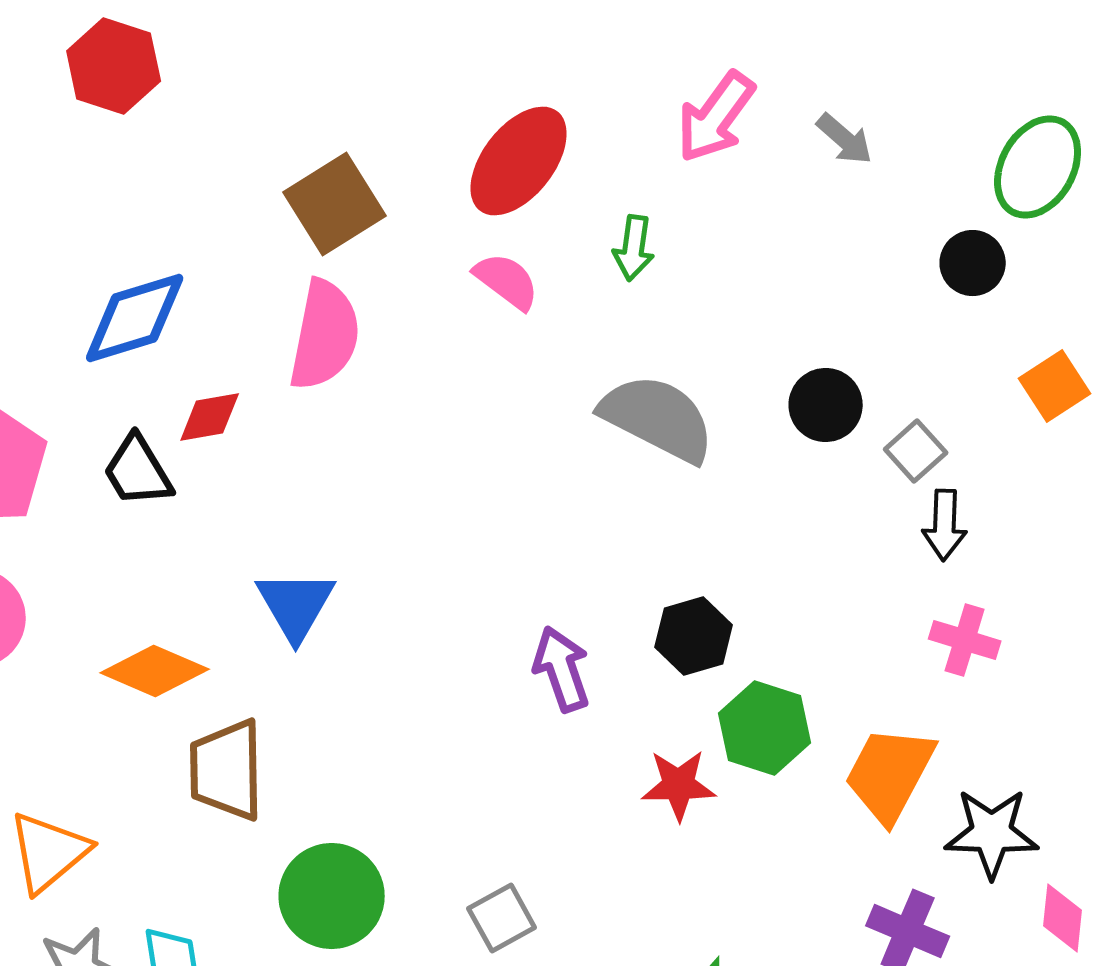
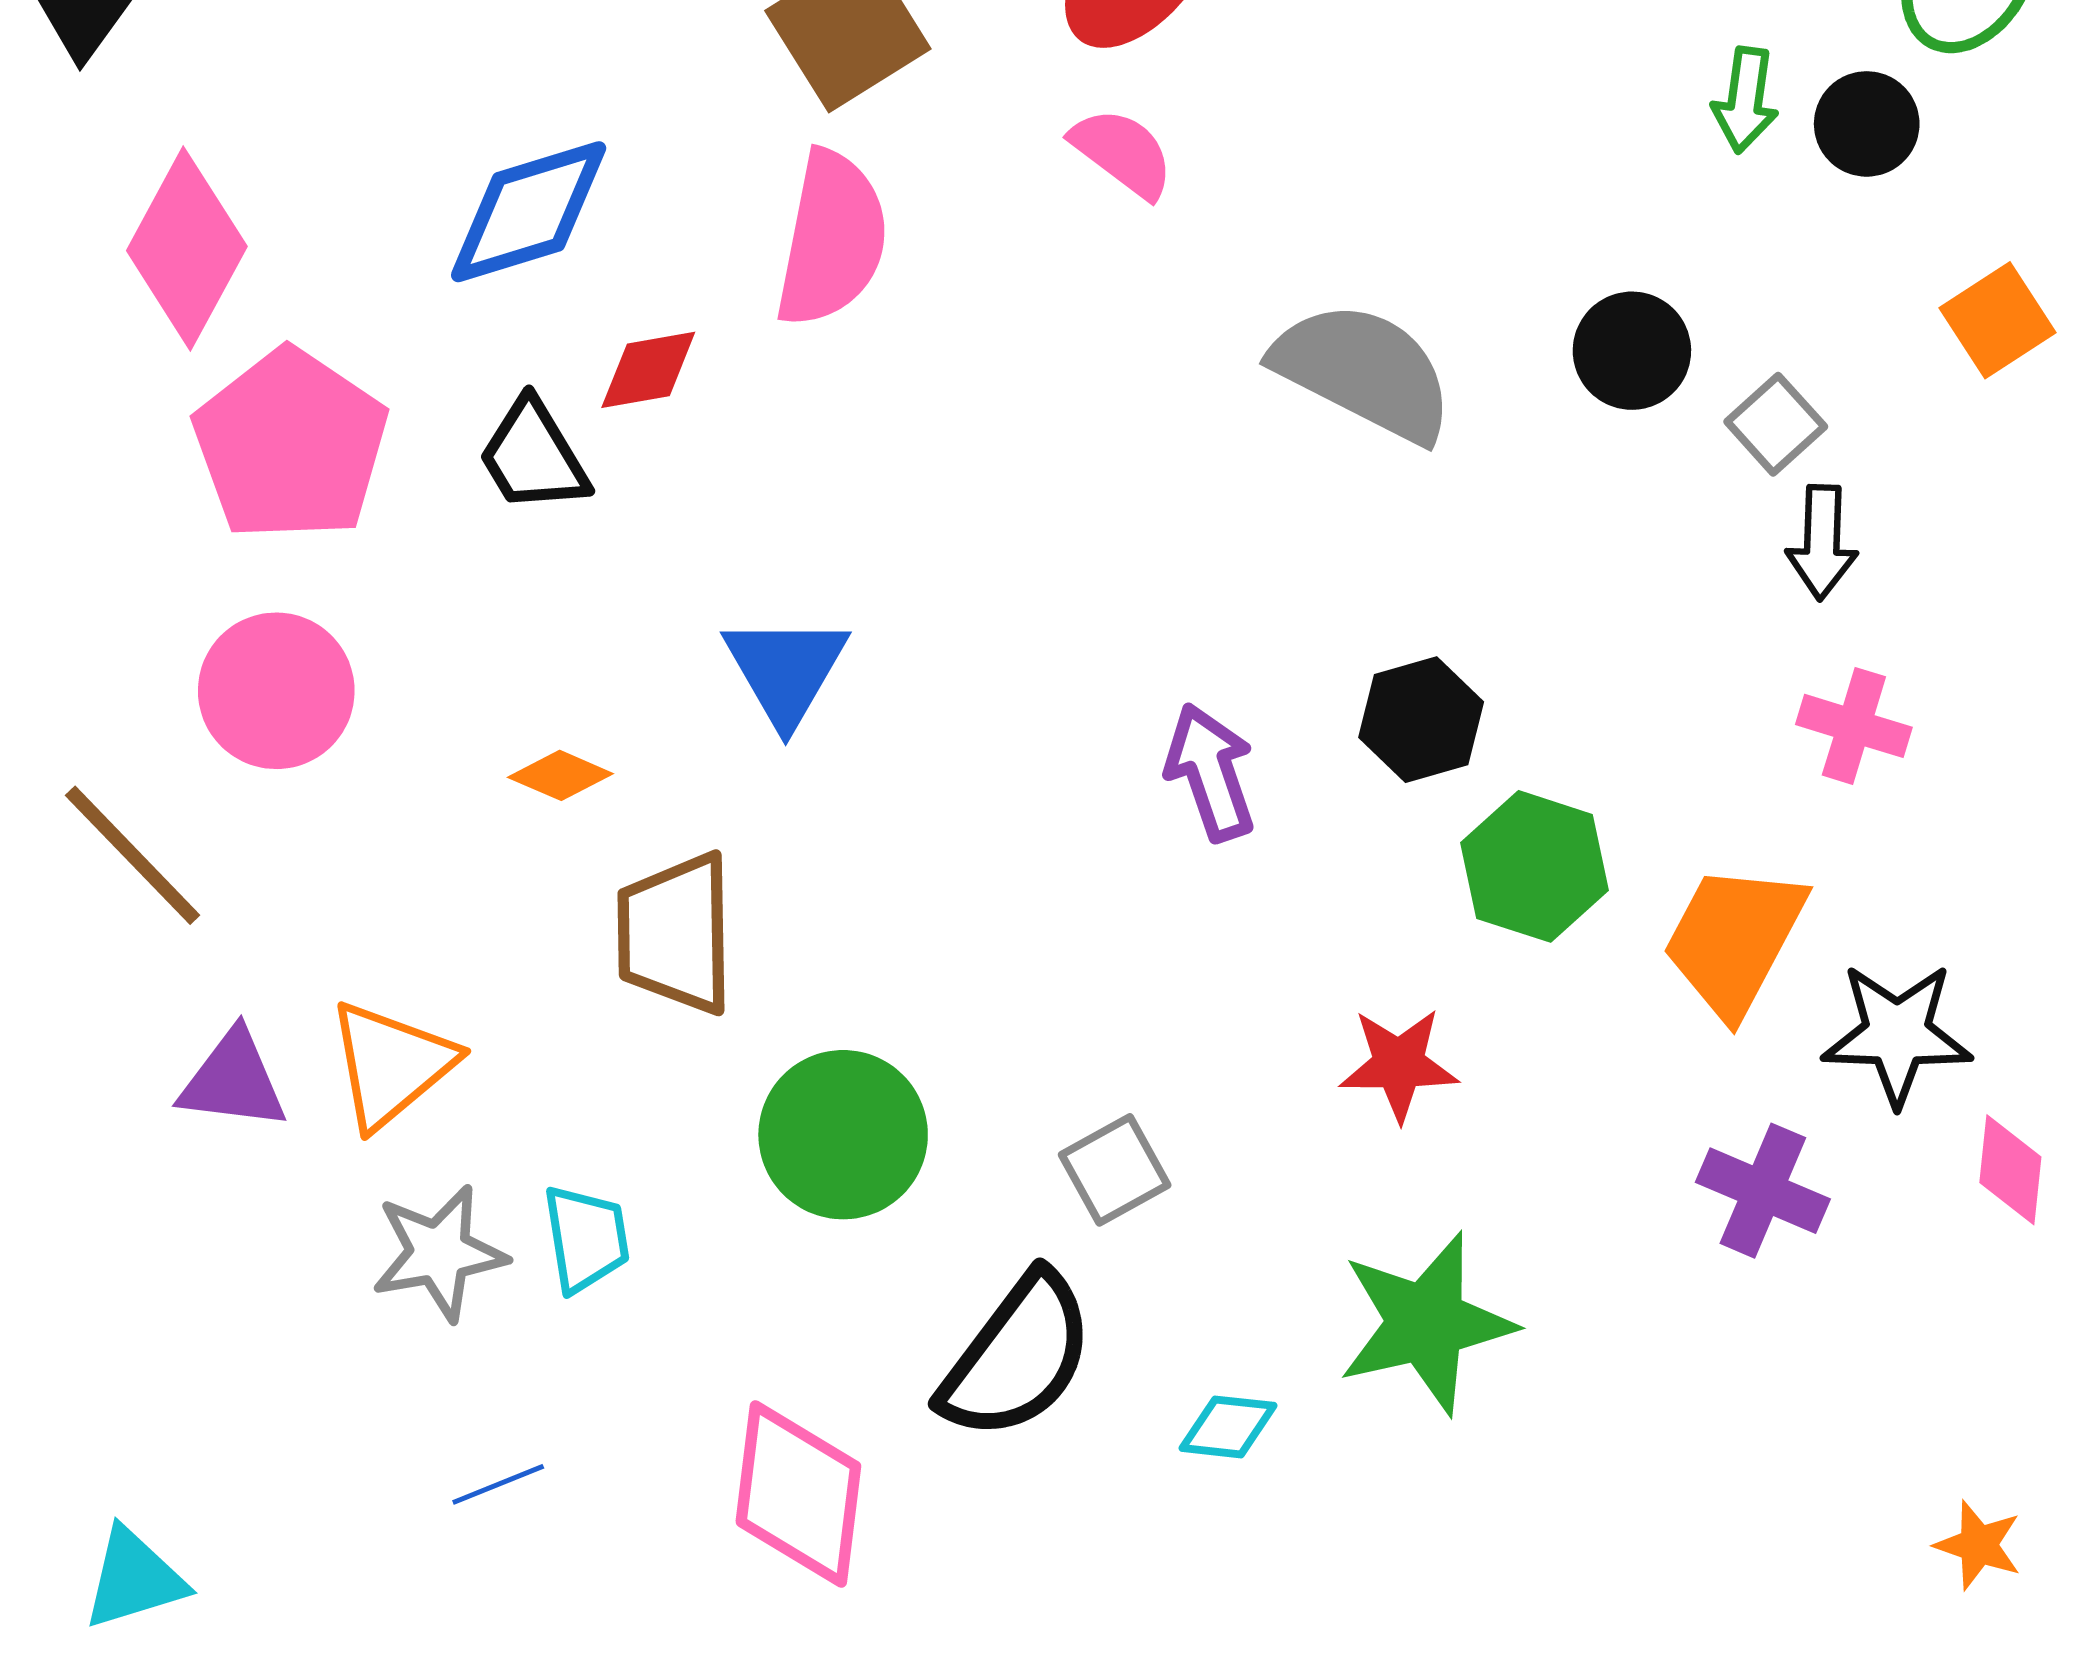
green arrow: (634, 248) -> (1745, 100), moved
orange diamond: (155, 671) -> (560, 775), size x0.6
red star: (679, 785) -> (1399, 1064), moved

